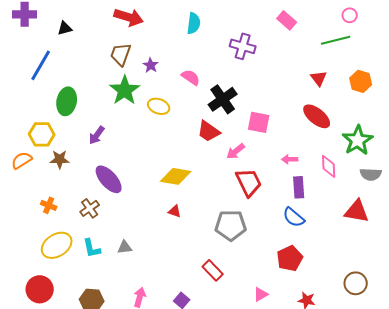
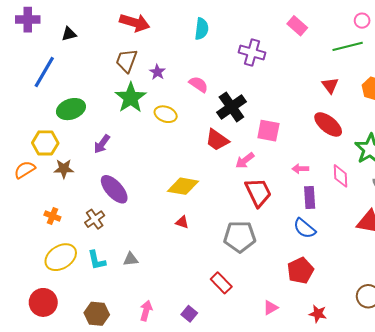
green ellipse: (67, 101) -> (71, 109), turned 60

